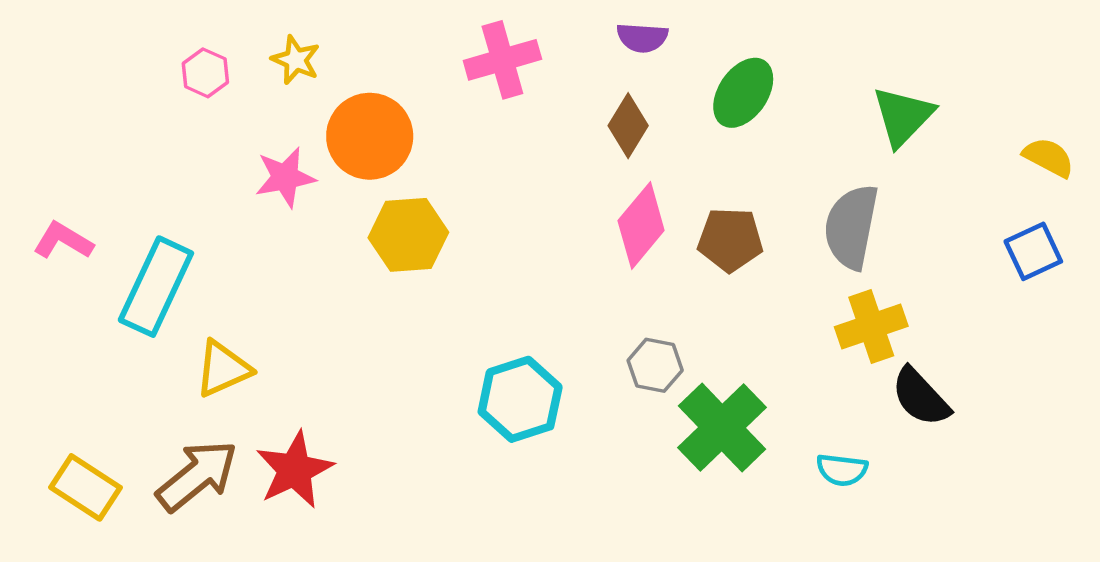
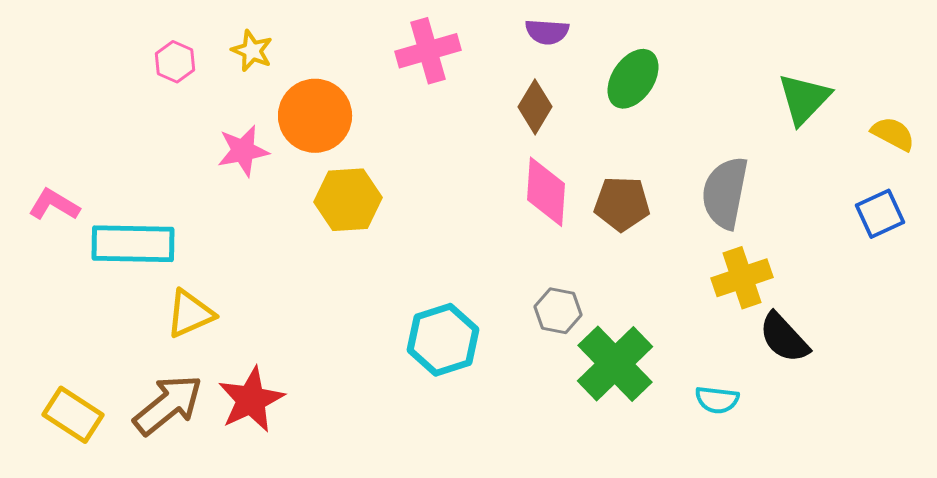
green triangle: (903, 116) -> (804, 99), moved
pink diamond: (641, 226) -> (546, 192), turned -36
cyan rectangle: (156, 287) -> (133, 244), turned 66

